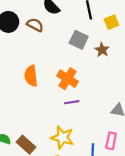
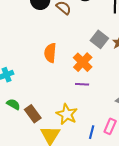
gray square: (79, 40) -> (99, 39), moved

